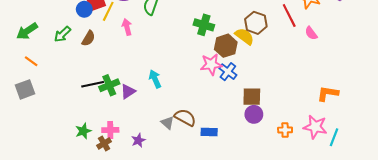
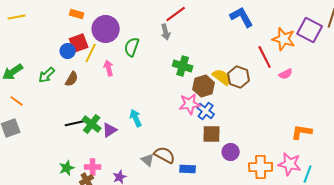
brown hexagon: (256, 23) -> (239, 77), moved
pink semicircle: (311, 33) -> (286, 74), turned -80
green cross: (109, 85) -> (92, 124), turned -30
brown square: (252, 97) -> (212, 134), moved
orange cross: (285, 130) -> (261, 167), size x1.6

